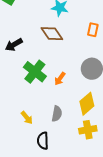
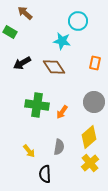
black arrow: (14, 45) -> (22, 63), moved
green cross: (35, 72) -> (37, 105), turned -30
yellow cross: (88, 130) -> (90, 163), turned -30

